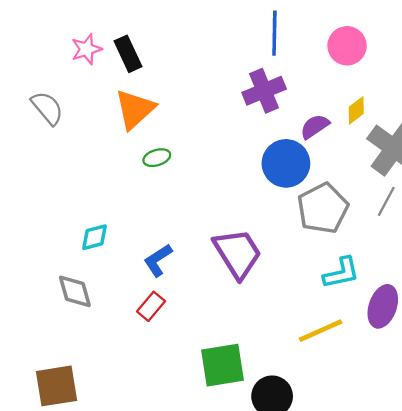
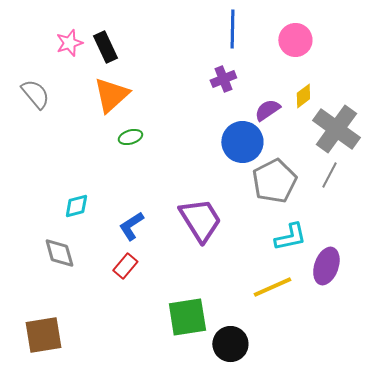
purple cross: (264, 91) -> (223, 79), size x0.7

